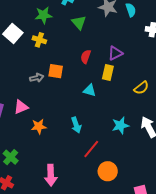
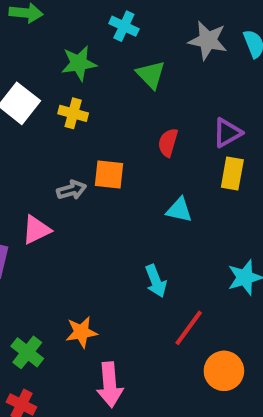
yellow rectangle: (108, 73) -> (232, 174), moved
pink triangle: (21, 107) -> (36, 230), moved
orange star: (39, 126) -> (81, 332), moved

